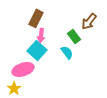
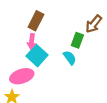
pink arrow: (41, 35) -> (32, 41), moved
green rectangle: (74, 36) -> (77, 40), turned 56

